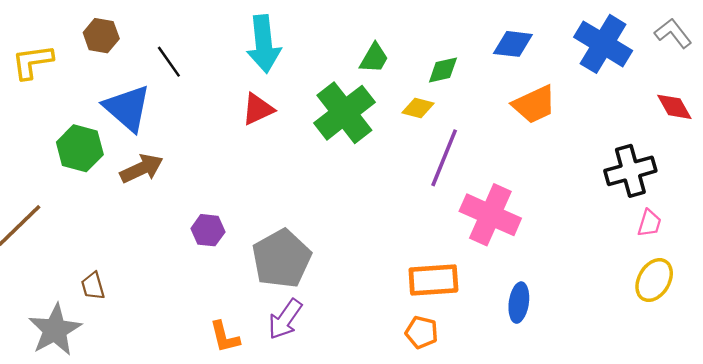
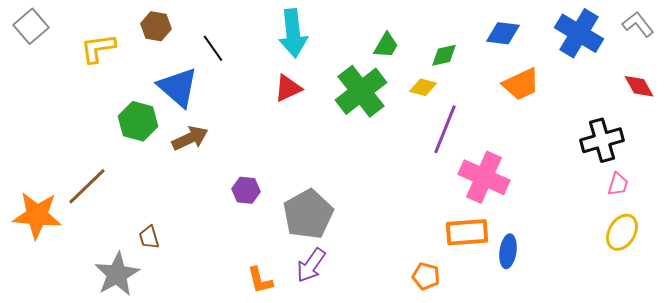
orange rectangle: (433, 280) -> (467, 232), moved

